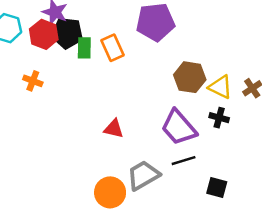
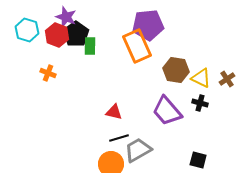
black pentagon: (67, 33) -> (76, 34), turned 30
orange rectangle: (113, 48) -> (137, 46), moved, size x1.5
black line: (184, 161) -> (119, 138), moved

